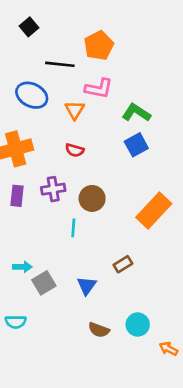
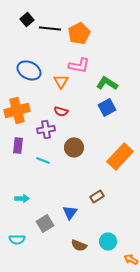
black line: (60, 64) -> (50, 28), moved
purple cross: (53, 189) -> (46, 129), moved
cyan line: (73, 228) -> (43, 160), moved, turned -72
gray square: (44, 283) -> (45, 223), moved

